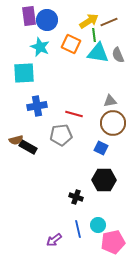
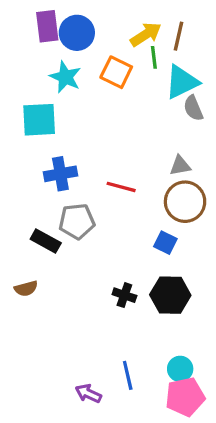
brown line: (109, 22) -> (178, 36), turned -54
cyan triangle: (98, 53) -> (182, 82), moved, turned -35
gray semicircle: (118, 55) -> (193, 108), moved
gray pentagon: (61, 135) -> (77, 221), moved
brown semicircle: (16, 140) -> (26, 289), moved
black cross: (76, 197) -> (124, 295), moved
cyan circle: (98, 225) -> (180, 369), moved
purple arrow: (54, 240) -> (88, 393), turned 63

